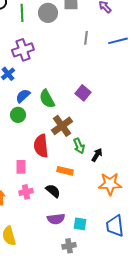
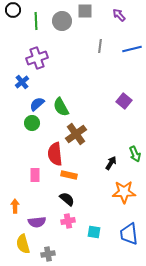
purple square: (83, 93) -> (124, 101), moved
green arrow: (79, 146) -> (135, 154), moved
orange rectangle: (65, 171) -> (69, 175), moved
pink cross: (26, 192) -> (68, 221), moved
purple semicircle: (56, 219) -> (37, 222), moved
gray cross: (69, 246) -> (48, 254), moved

